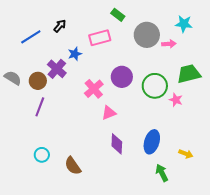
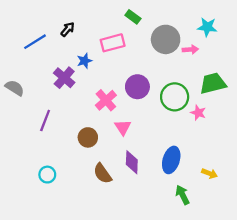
brown circle: (38, 81) -> (88, 137), moved
pink triangle: (109, 113) -> (123, 127), turned -42
brown semicircle: (73, 166) -> (103, 173), moved

